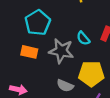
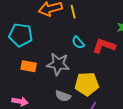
cyan pentagon: (38, 23) -> (21, 35), moved, turned -30
cyan semicircle: (83, 38) -> (78, 43), moved

